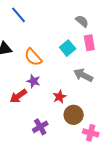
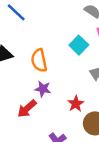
orange semicircle: (33, 57) -> (39, 60), turned 36

